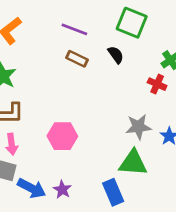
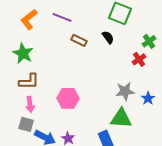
purple line: (74, 29) -> (62, 17), moved
red cross: (157, 84) -> (139, 59), turned 32

